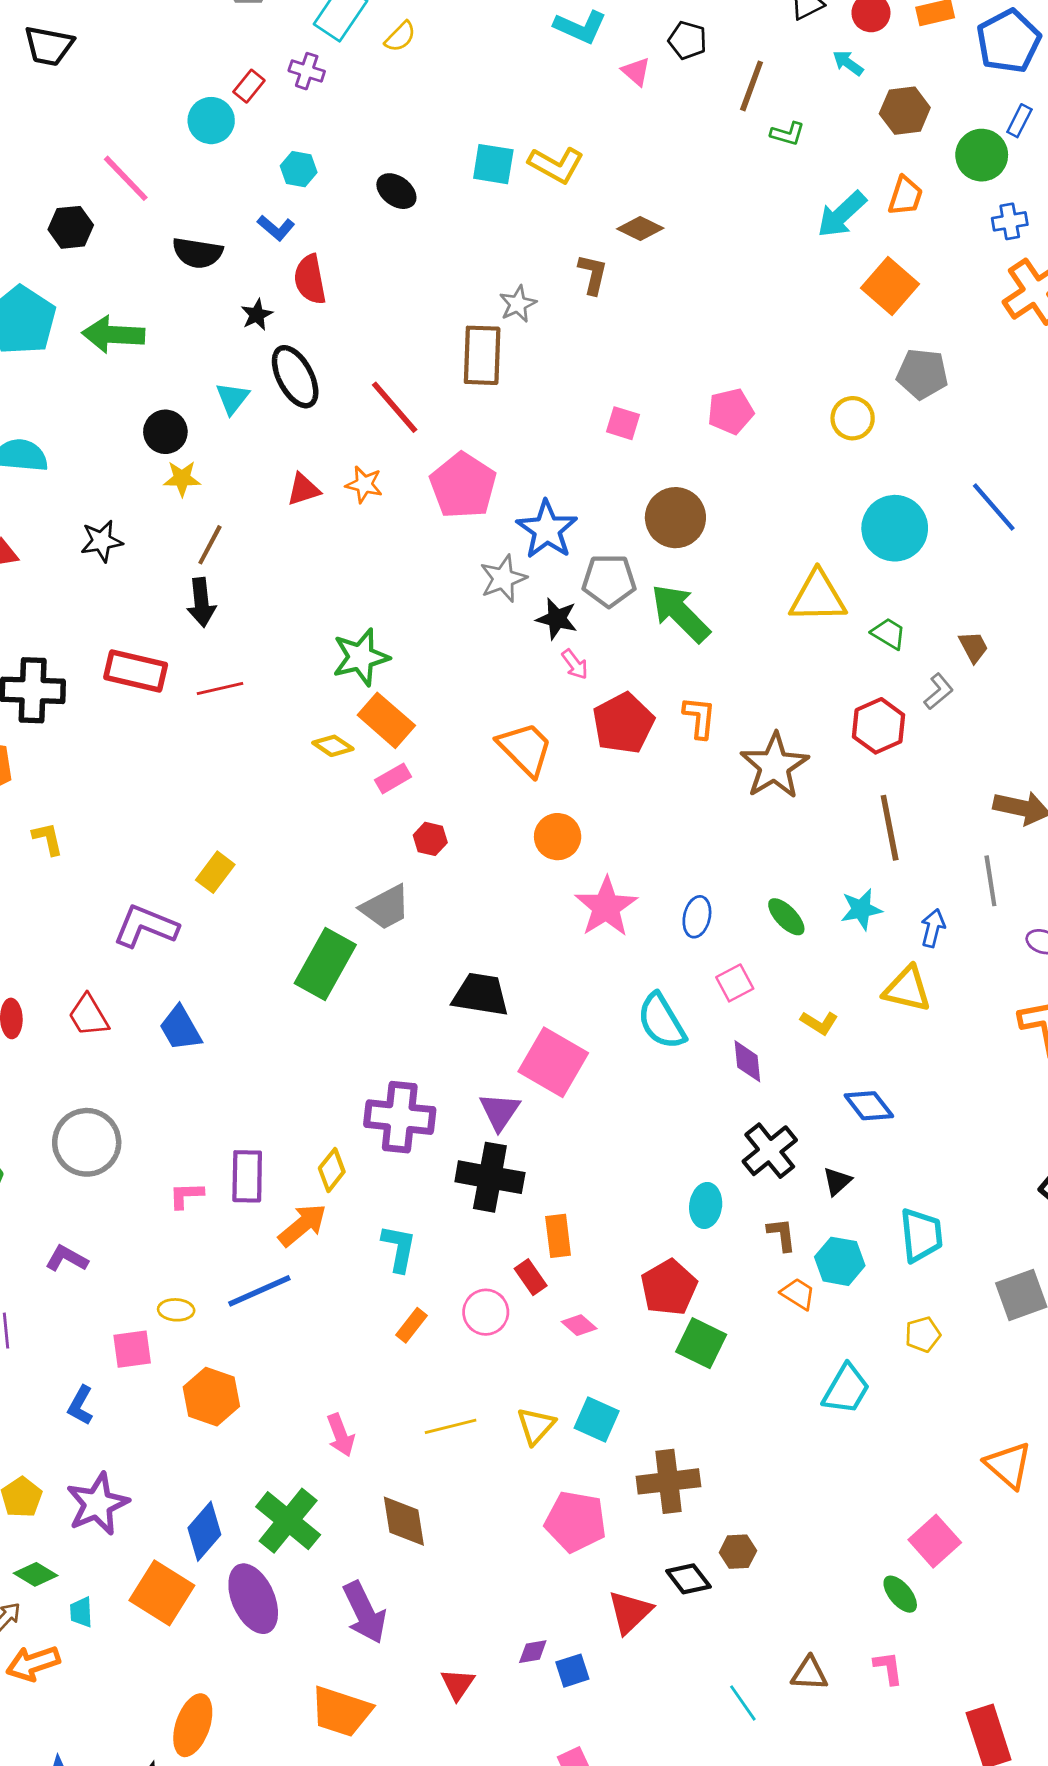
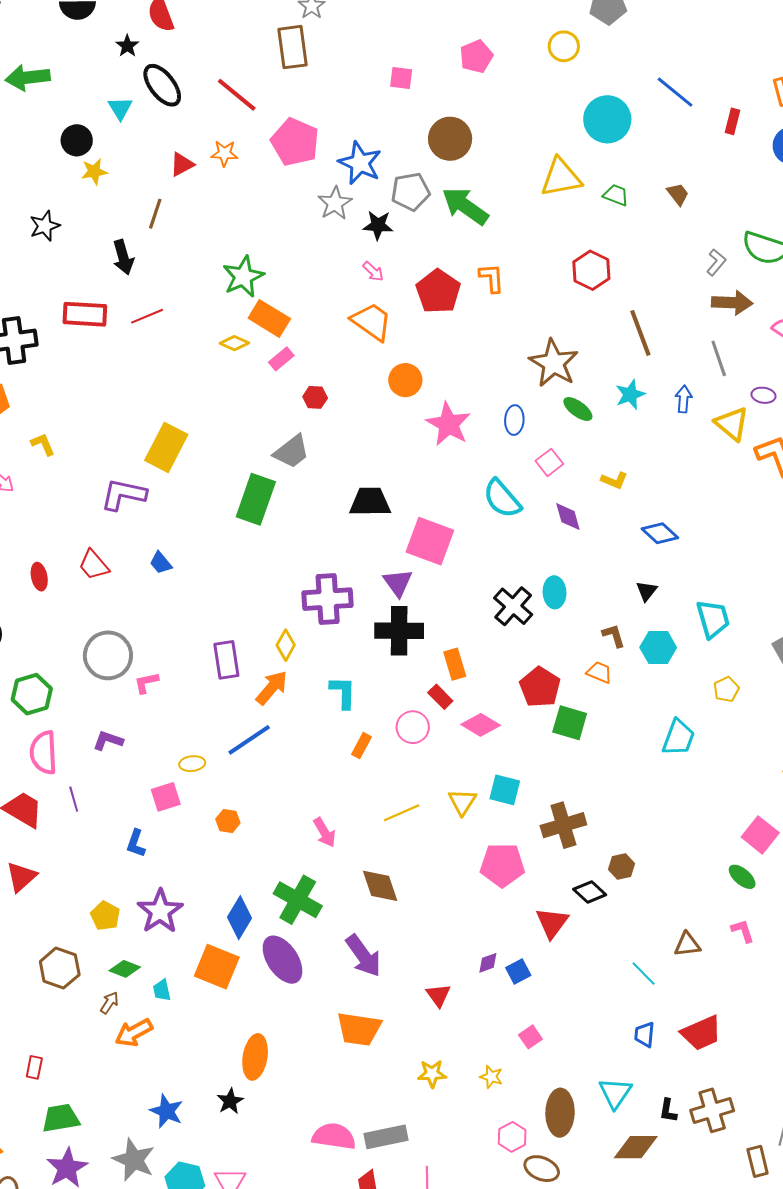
brown line: (210, 545) -> (155, 214), moved
pink arrow: (575, 664) -> (373, 272), moved
gray L-shape: (939, 691) -> (716, 262), moved
red hexagon: (878, 726) -> (591, 270), moved
brown star: (774, 766) -> (554, 363), moved
yellow rectangle: (215, 872) -> (166, 447), size x1.6
yellow triangle: (907, 989) -> (732, 424), moved, turned 36
blue trapezoid: (180, 1028) -> (161, 563), size x0.7
black cross: (770, 1151) -> (513, 606), moved
pink L-shape: (186, 1195) -> (146, 683), moved
cyan ellipse: (706, 1205) -> (555, 592), moved
orange trapezoid: (798, 1294) -> (599, 672), moved
pink diamond: (579, 1325) -> (481, 725), size x1.5
orange hexagon: (211, 1397) -> (228, 821), size x0.6

